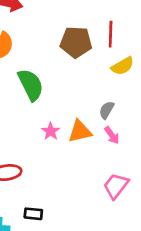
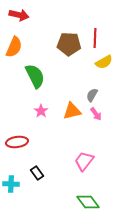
pink star: (51, 131) -> (41, 111), moved
pink trapezoid: (116, 186) -> (84, 161), moved
black rectangle: (33, 214) -> (37, 173), turned 48

